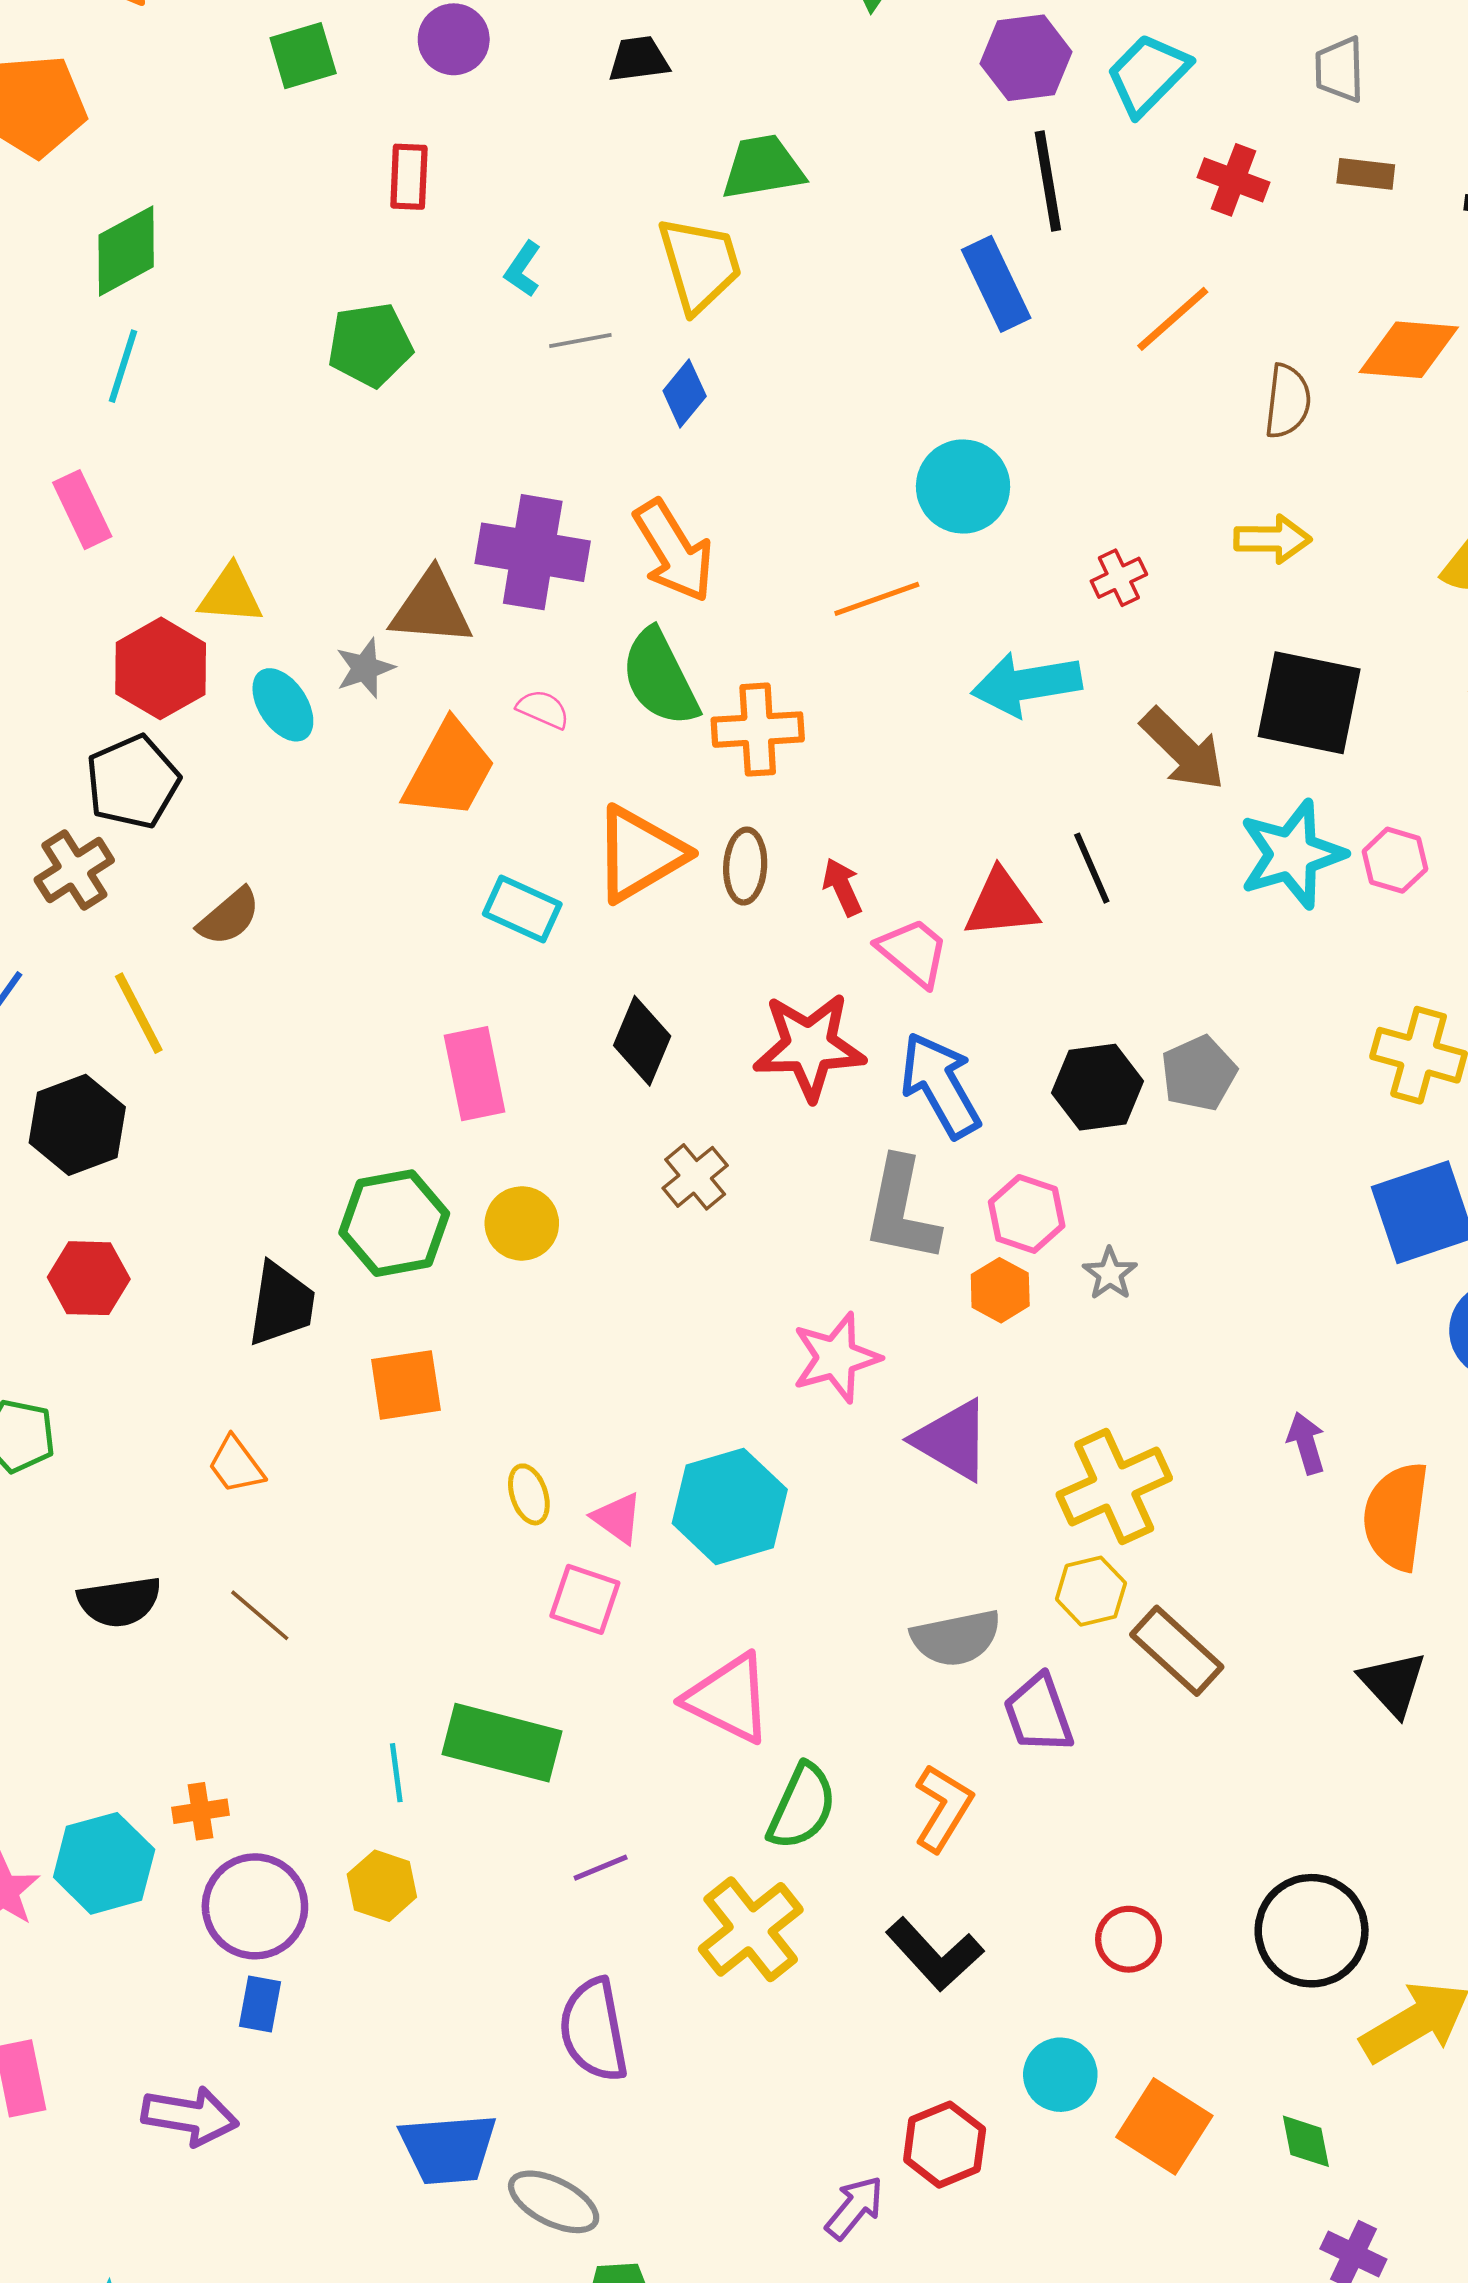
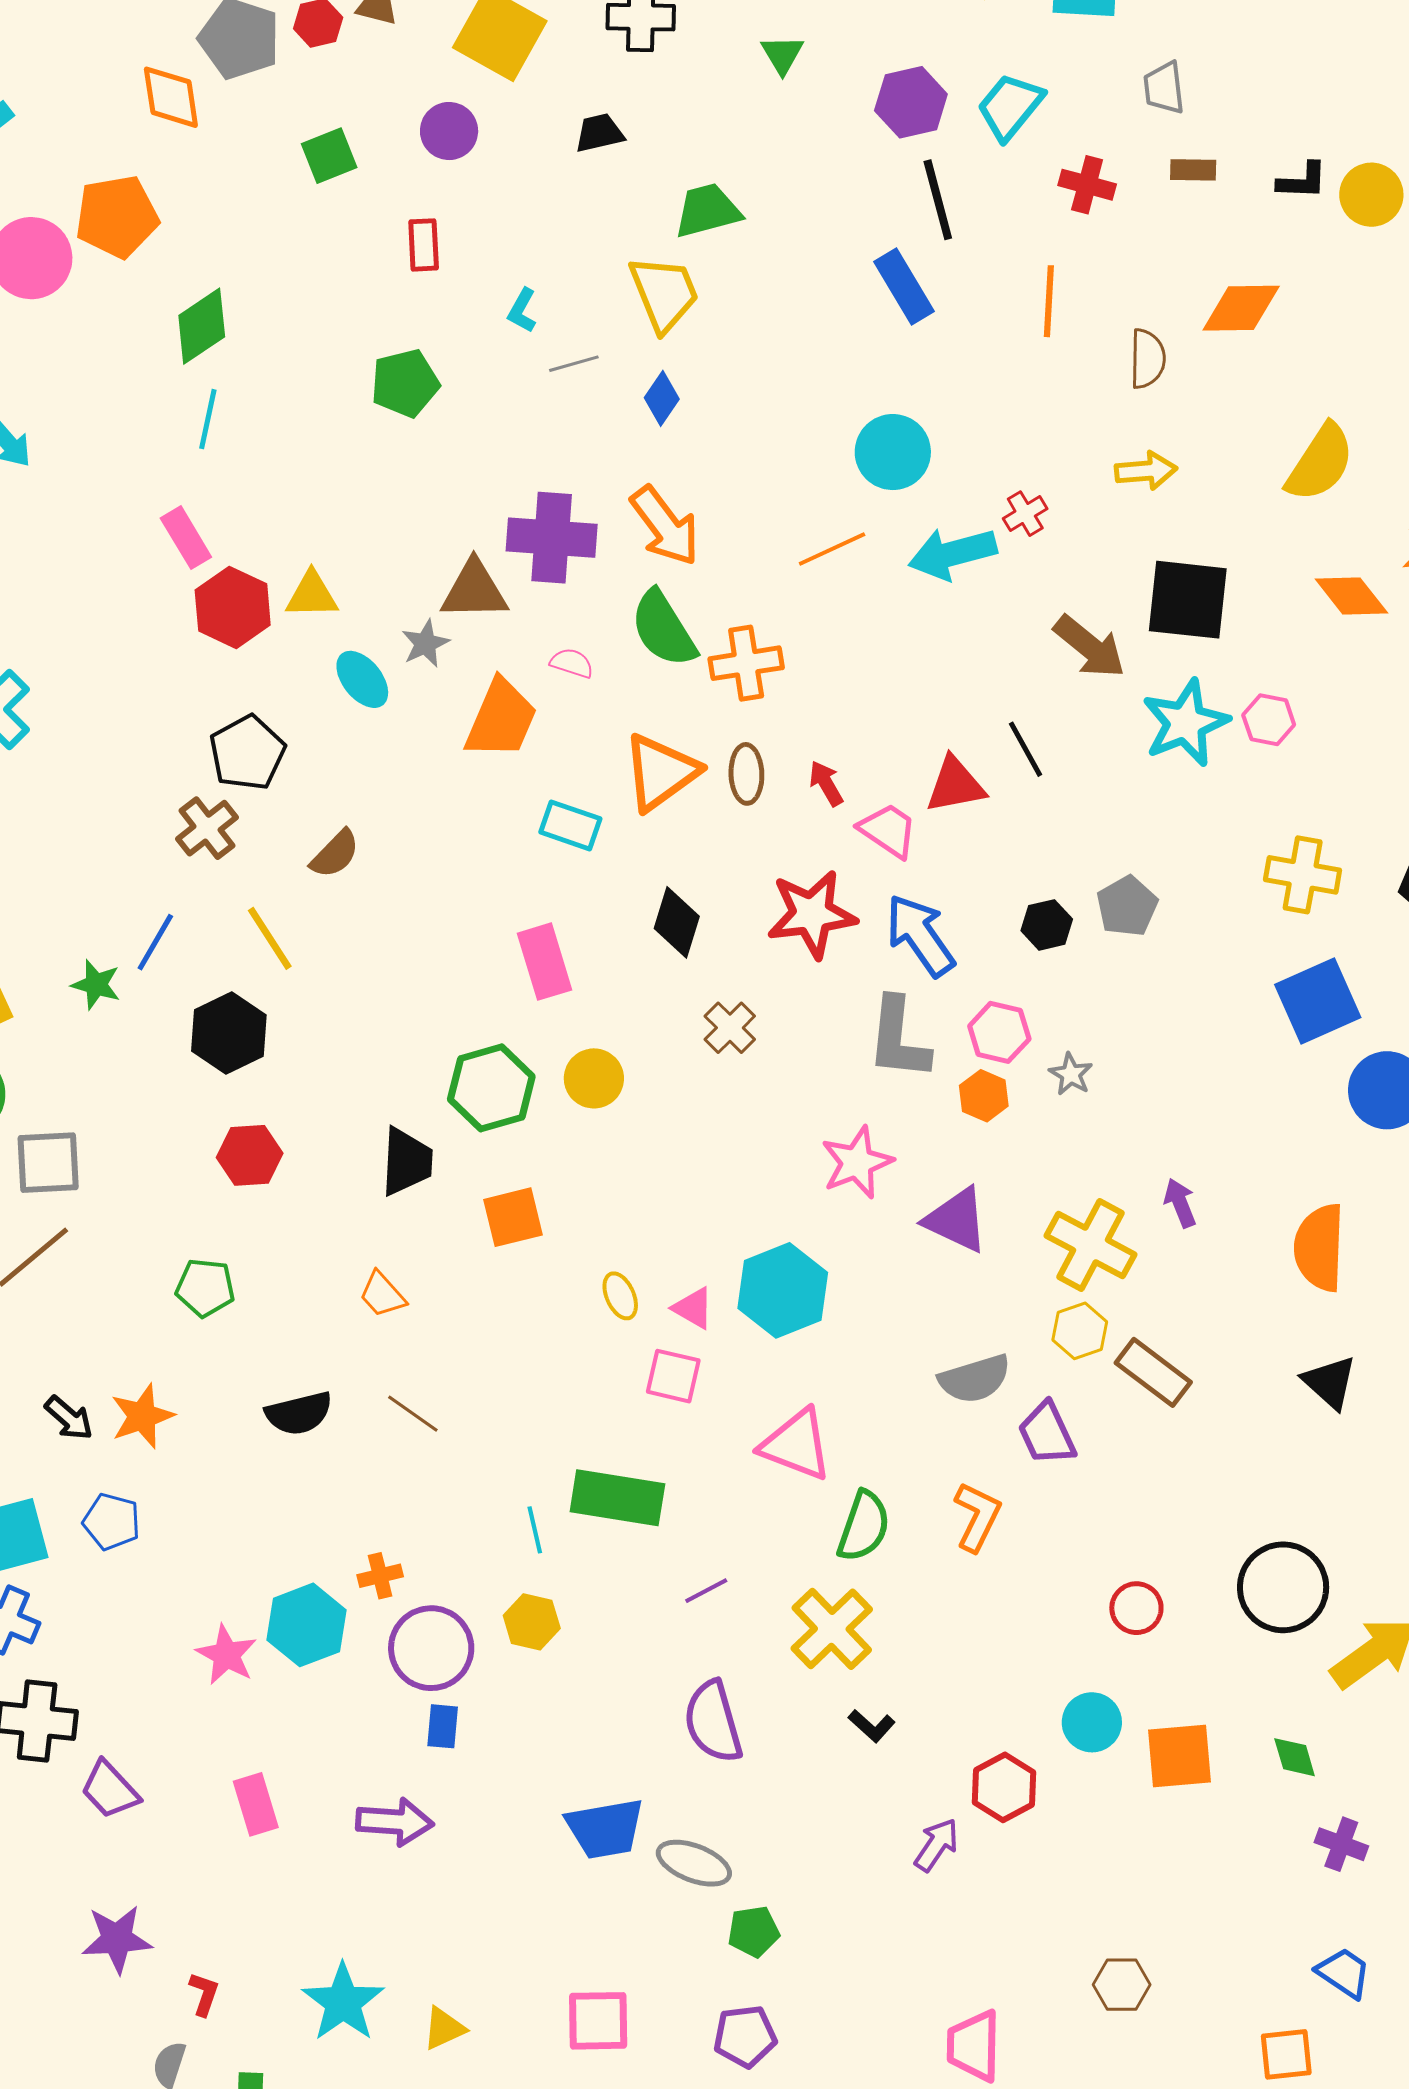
orange line: (1173, 319) -> (1049, 301), turned -40
red hexagon: (161, 668) -> (233, 607), moved
cyan arrow: (1026, 684) -> (952, 554), moved
black hexagon: (1098, 1087) -> (1047, 925), size x0.7
purple arrow: (1306, 1443) -> (1180, 1203), moved
yellow cross: (1114, 1486) -> (1091, 1245), turned -32
black L-shape: (935, 1954) -> (872, 1726), moved, size x0.6
orange square: (1164, 2126) -> (1180, 1756), turned -32

